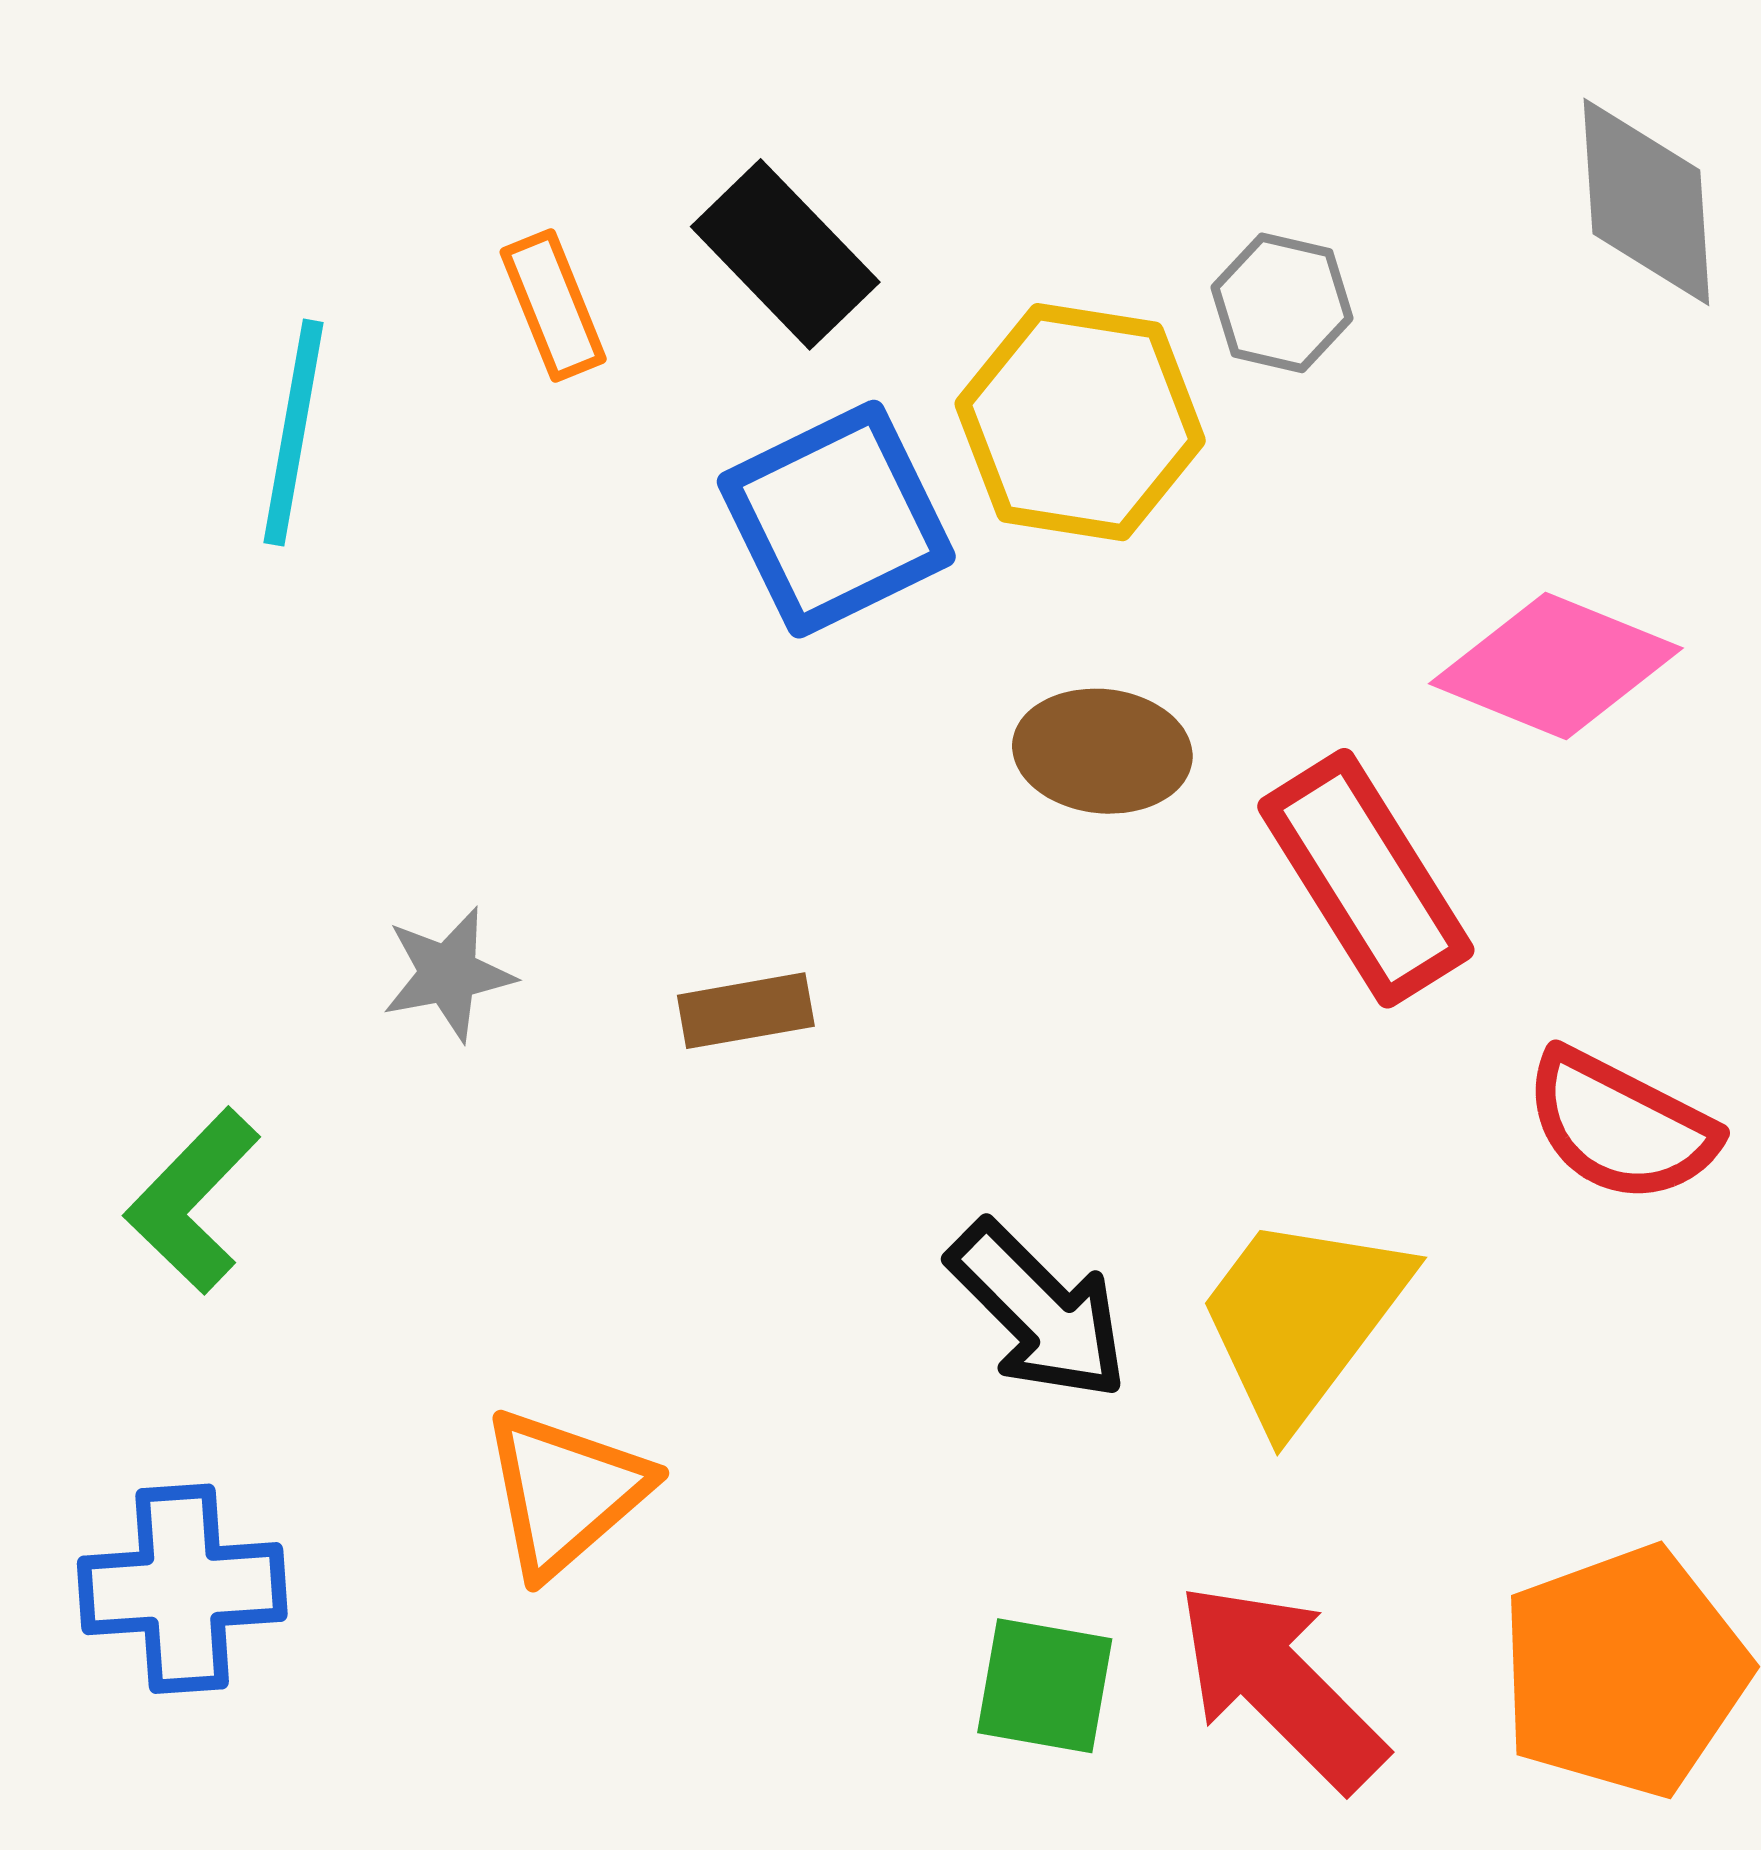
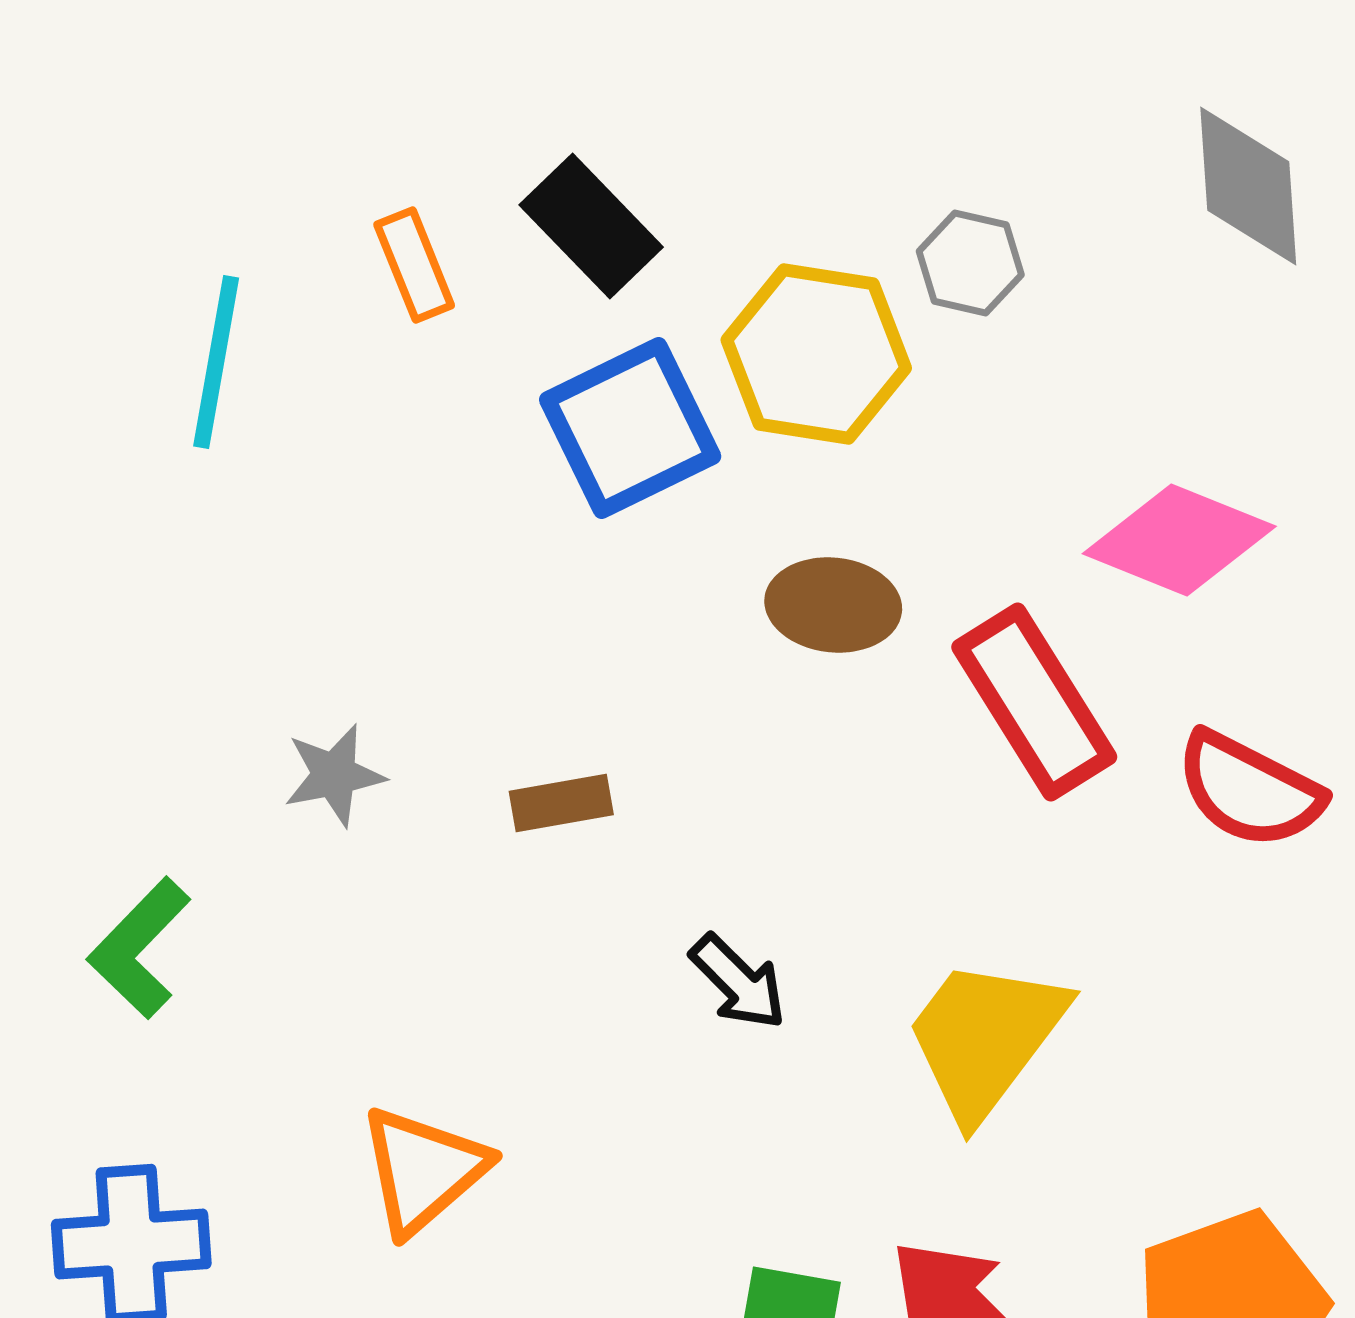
red semicircle: (1620, 1126) -> (1249, 790), moved
black arrow: (1038, 1311) -> (738, 982), moved, size x0.7

